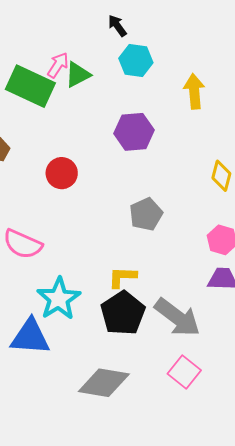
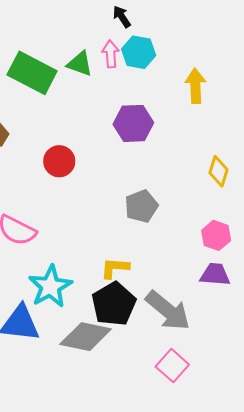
pink arrow: (58, 65) -> (111, 54), moved, turned -40
green triangle: (78, 75) -> (80, 64), turned 44
gray diamond: (104, 383) -> (86, 337), moved

